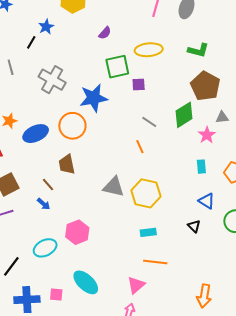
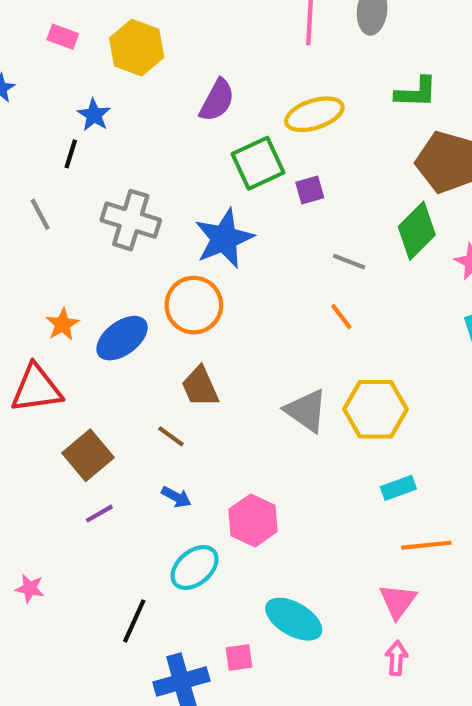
purple semicircle: (105, 33) -> (217, 100), size x1.5
gray triangle: (114, 187) -> (306, 411), turned 35
blue arrow: (44, 204) -> (176, 497), moved

